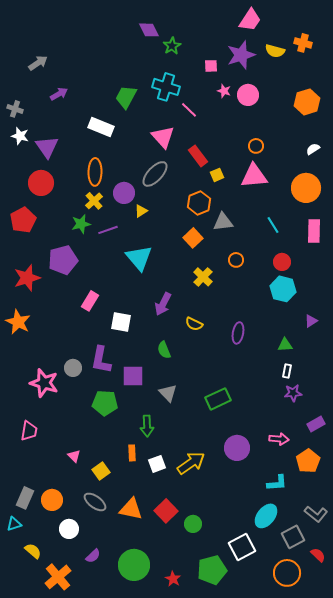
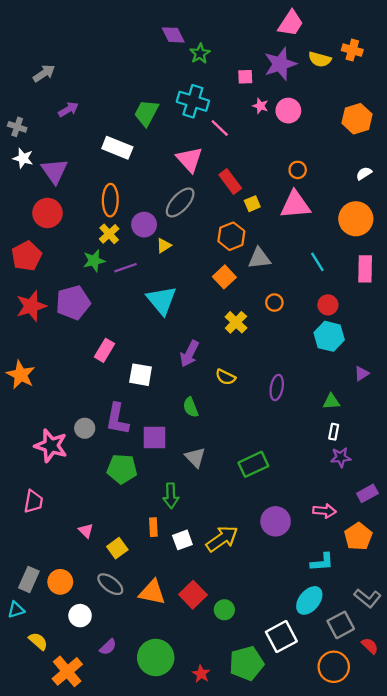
red star: (27, 278) -> (31, 306), moved

